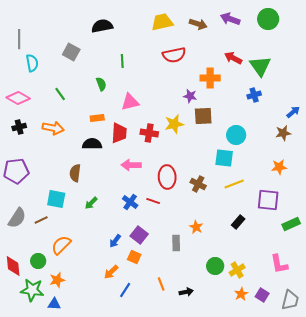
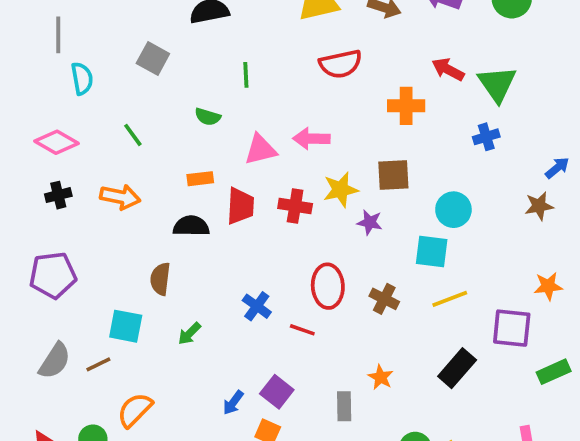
green semicircle: (101, 84) -> (208, 117), turned 128
purple star: (190, 96) -> (370, 222), moved
pink arrow: (131, 165) -> (311, 139), moved
orange star: (279, 167) -> (548, 286), moved
blue cross: (130, 202) -> (257, 306), moved
black rectangle: (238, 222) -> (457, 368), size x1.5

